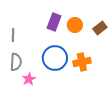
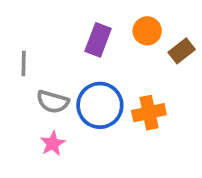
orange circle: (75, 25) -> (147, 31), moved
gray semicircle: (16, 62) -> (53, 102), moved, turned 102

